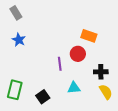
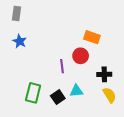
gray rectangle: (16, 13) -> (17, 13), turned 40
green rectangle: (15, 90) -> (33, 93), moved
black square: (43, 97) -> (58, 97), moved

